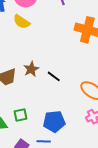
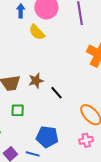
green square: (21, 115) -> (18, 110), moved

